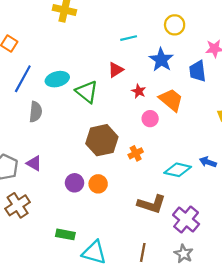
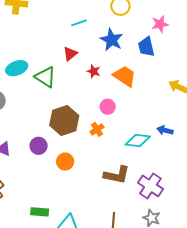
pink circle: (150, 119) -> (108, 107), moved
purple circle: (75, 183) -> (39, 146), moved

